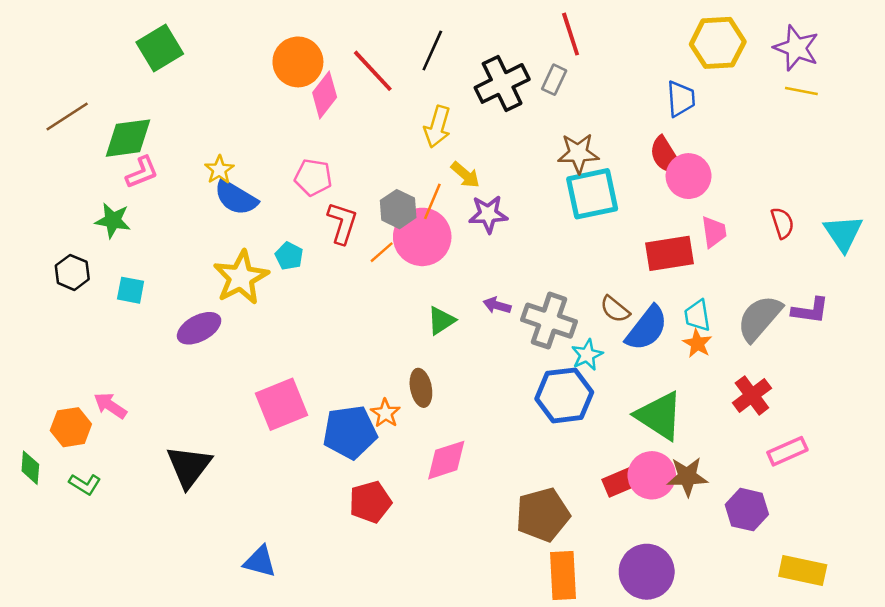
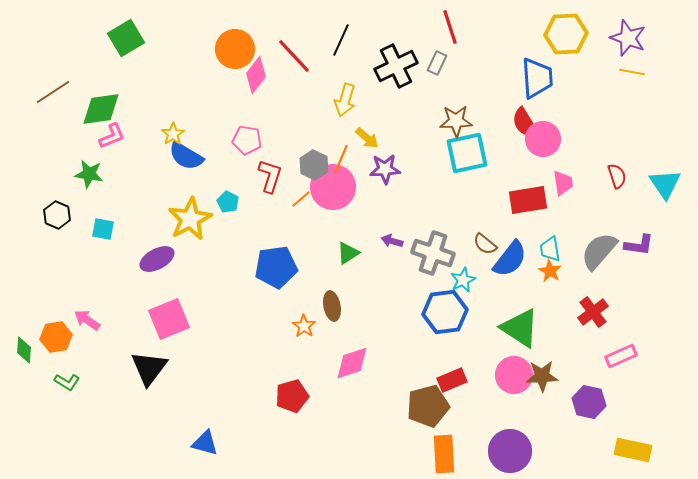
blue trapezoid: (681, 99) -> (537, 78), size x1.4
pink square: (281, 404) -> (169, 319), moved
blue pentagon: (350, 432) -> (276, 267), moved
green diamond: (30, 468) -> (24, 350), moved
red rectangle: (621, 482) -> (452, 380), moved

